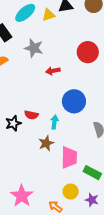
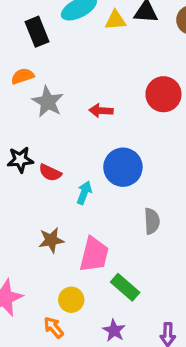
gray star: (34, 48) -> (48, 102), moved
black star: (13, 123) -> (20, 160), moved
brown star: (46, 143) -> (51, 240), moved
yellow circle: (71, 192) -> (71, 300), moved

